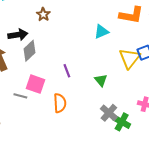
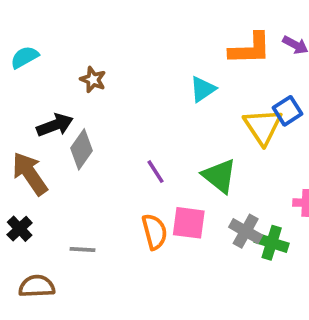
green triangle: (101, 80) -> (219, 176), size x1.5
pink square: (35, 84) -> (189, 223), moved
gray line: (20, 96) -> (82, 250), moved

